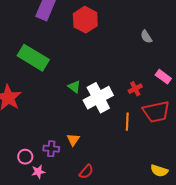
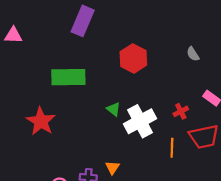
red hexagon: (85, 20) -> (133, 58), moved
green rectangle: (33, 58) -> (68, 77), turned -32

